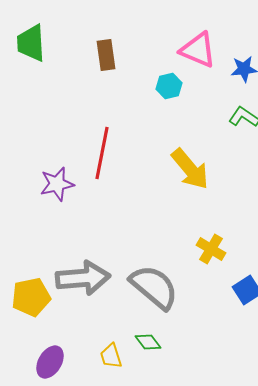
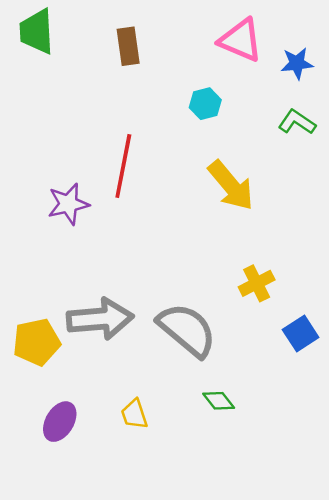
cyan hexagon: (169, 86) -> (205, 104), moved
yellow cross: (211, 249) -> (257, 283), turned 32
green diamond: (148, 342) -> (219, 401), moved

